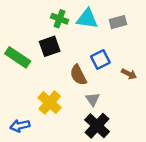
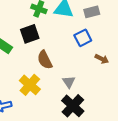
blue square: (100, 60) -> (83, 38), moved
brown semicircle: (78, 75) -> (45, 60), moved

